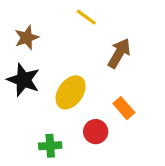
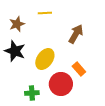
yellow line: (86, 17) -> (45, 13), moved, turned -40
red circle: (96, 132) -> (61, 84), size x1.5

